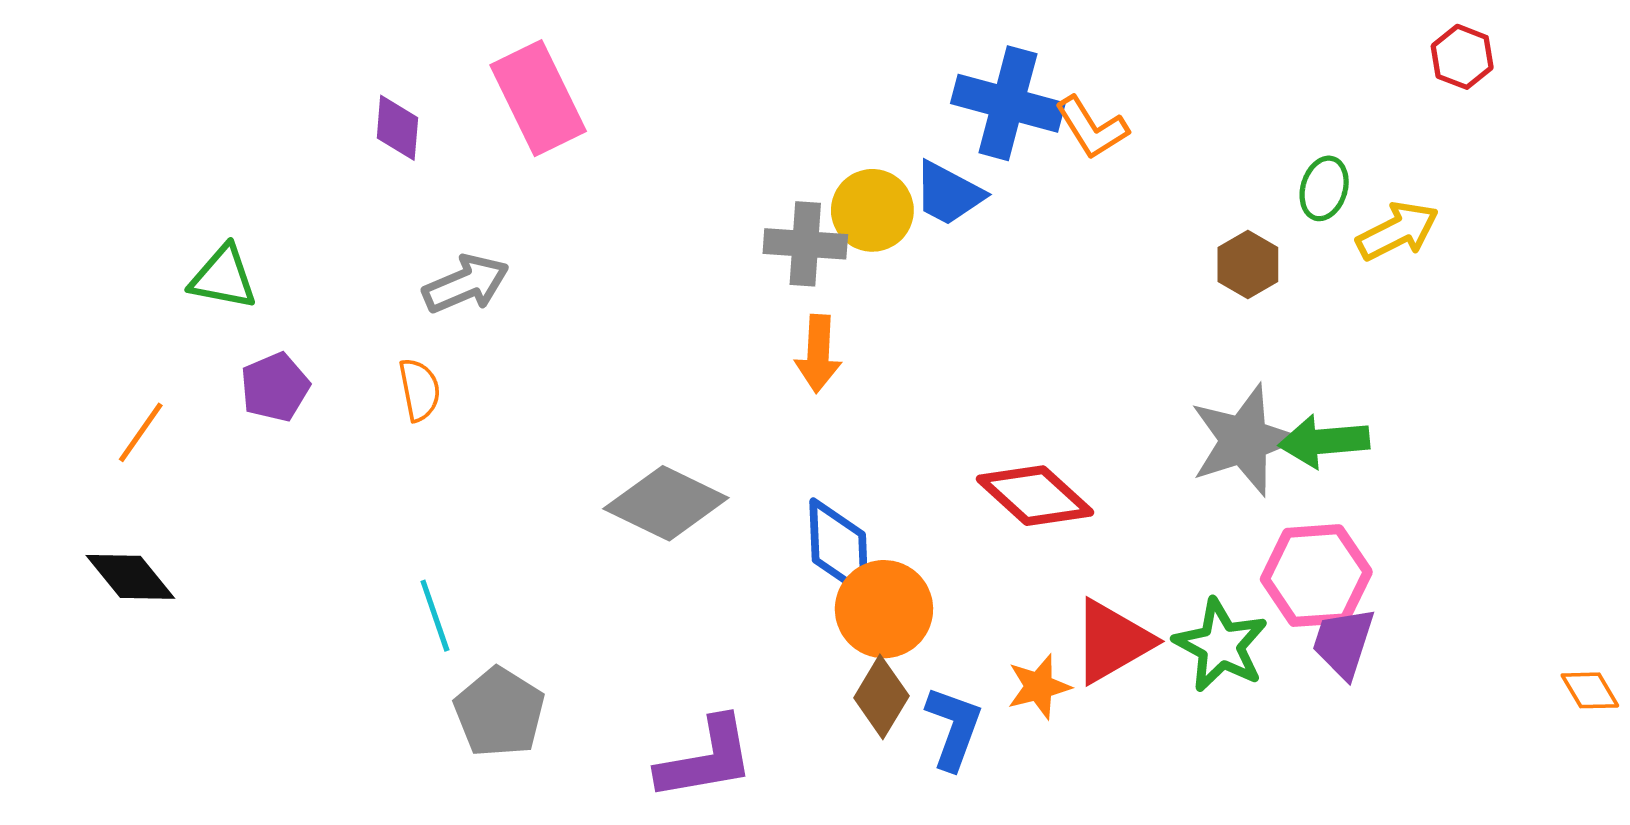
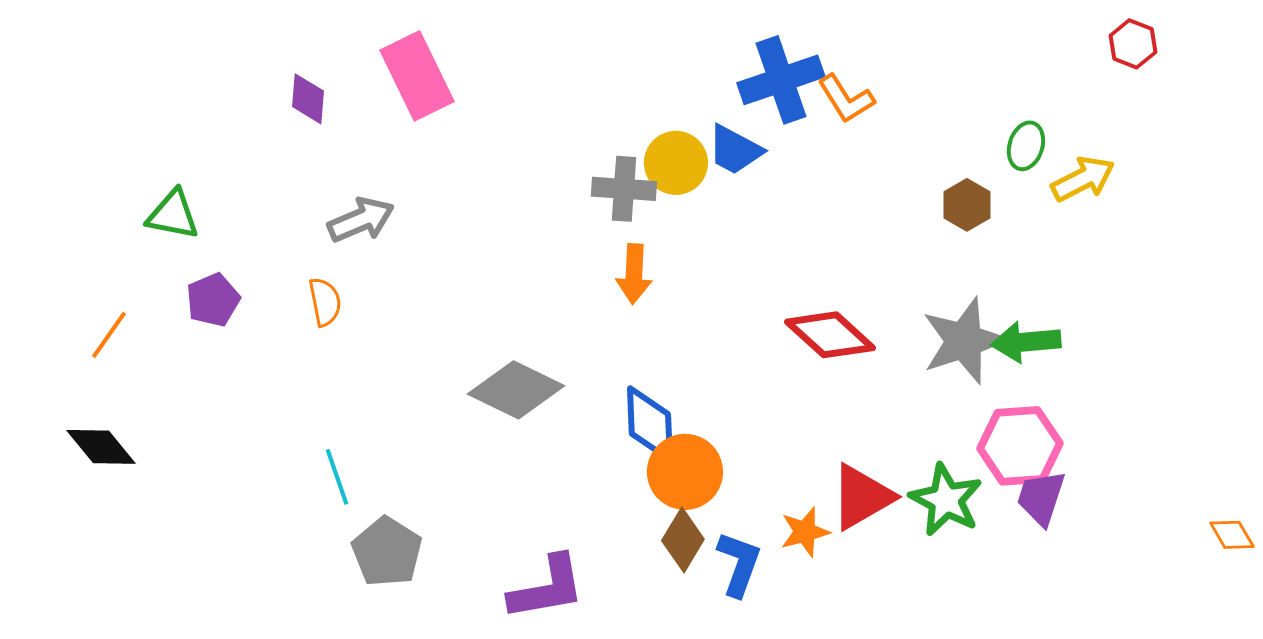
blue cross: (1008, 103) -> (781, 80), turned -34
red diamond: (1035, 496) -> (830, 335), moved

